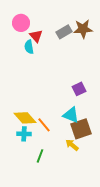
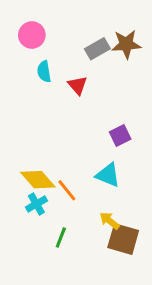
red triangle: (36, 36) -> (78, 85), moved
brown square: (81, 129) -> (123, 239), moved, turned 35
cyan cross: (24, 134) -> (36, 204), turned -32

